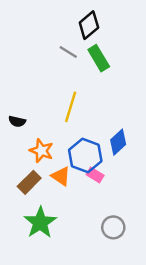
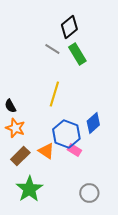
black semicircle: (17, 121) -> (10, 106), turned 48
orange star: (41, 151) -> (15, 128), moved

